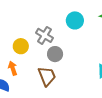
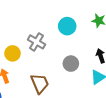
gray circle: (55, 54) -> (71, 64), moved

